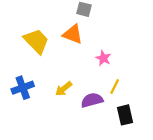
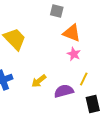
orange triangle: (73, 34) -> (72, 33), moved

